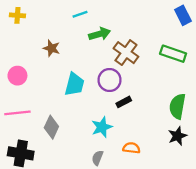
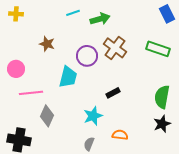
green arrow: (100, 34) -> (100, 19), moved
purple circle: (110, 80) -> (87, 56), moved
pink line: (17, 113) -> (31, 93), moved

